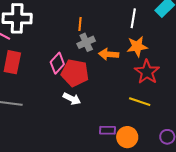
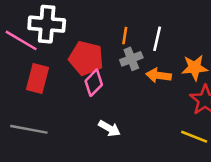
white line: (133, 18) -> (157, 39), moved
red pentagon: (75, 73) -> (86, 58), moved

